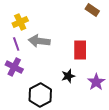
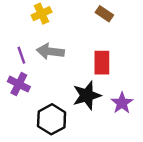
brown rectangle: (92, 10) -> (104, 14), moved
yellow cross: (20, 22) -> (42, 14), moved
black star: (68, 76) -> (87, 95), size x1.6

